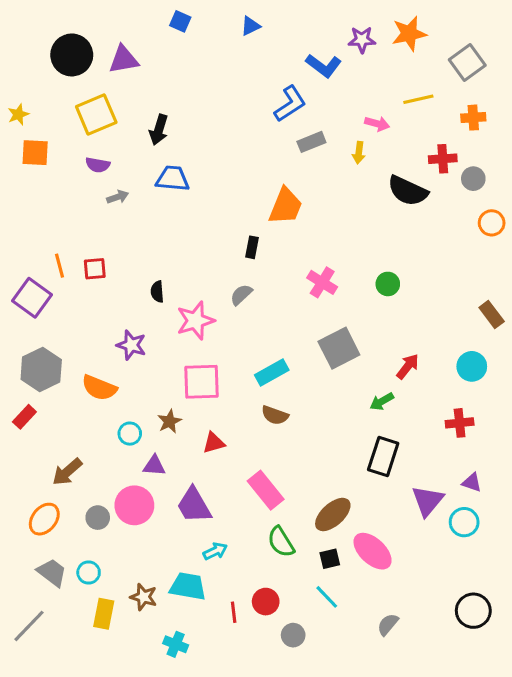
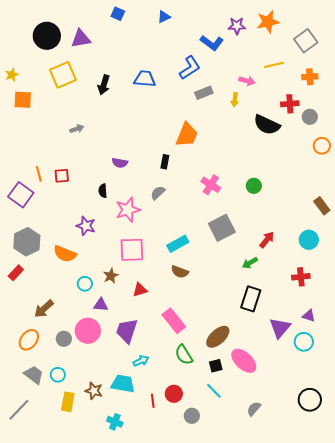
purple semicircle: (98, 165) -> (120, 163), moved
blue trapezoid: (173, 179) -> (145, 79), moved
purple trapezoid: (194, 505) -> (127, 331), turned 48

